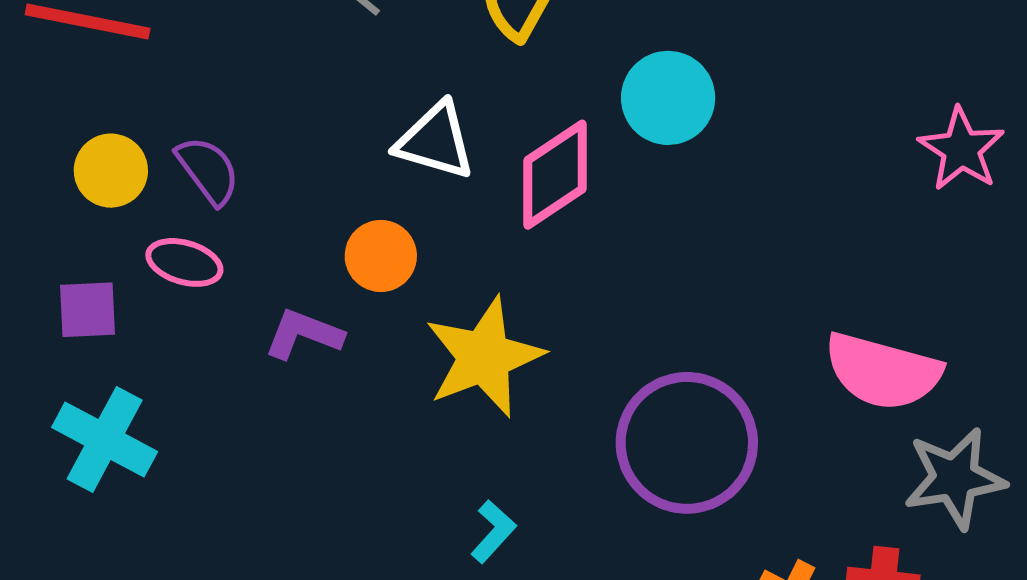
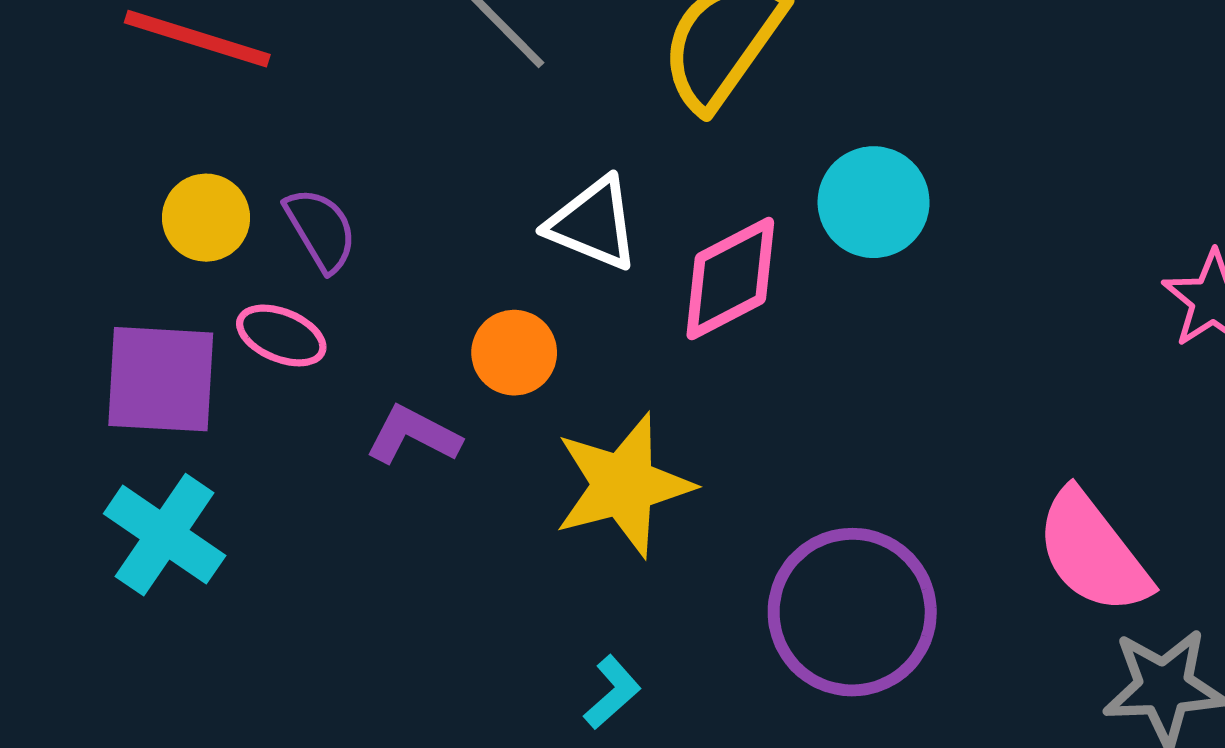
purple square: (88, 310) -> (161, 379), size x1.6
pink semicircle: (883, 371) -> (1093, 552), turned 31

